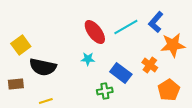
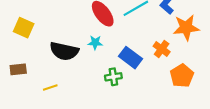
yellow square: (21, 45) -> (24, 28), turned -30
black semicircle: (43, 67) -> (64, 51), moved

